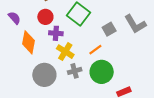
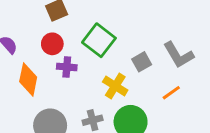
orange line: (95, 50) -> (171, 93), moved
yellow cross: (65, 52) -> (115, 86), moved

